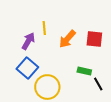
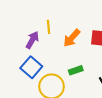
green rectangle: (84, 71) -> (76, 70), moved, turned -32

